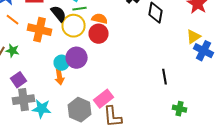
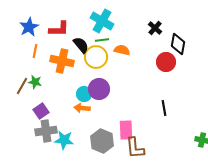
orange line: (13, 20) -> (35, 51), turned 64
red circle: (99, 34) -> (166, 62), moved
orange arrow: (60, 77) -> (82, 108), turned 105
black line: (165, 77) -> (164, 108), moved
pink rectangle: (104, 99) -> (126, 130), turned -54

